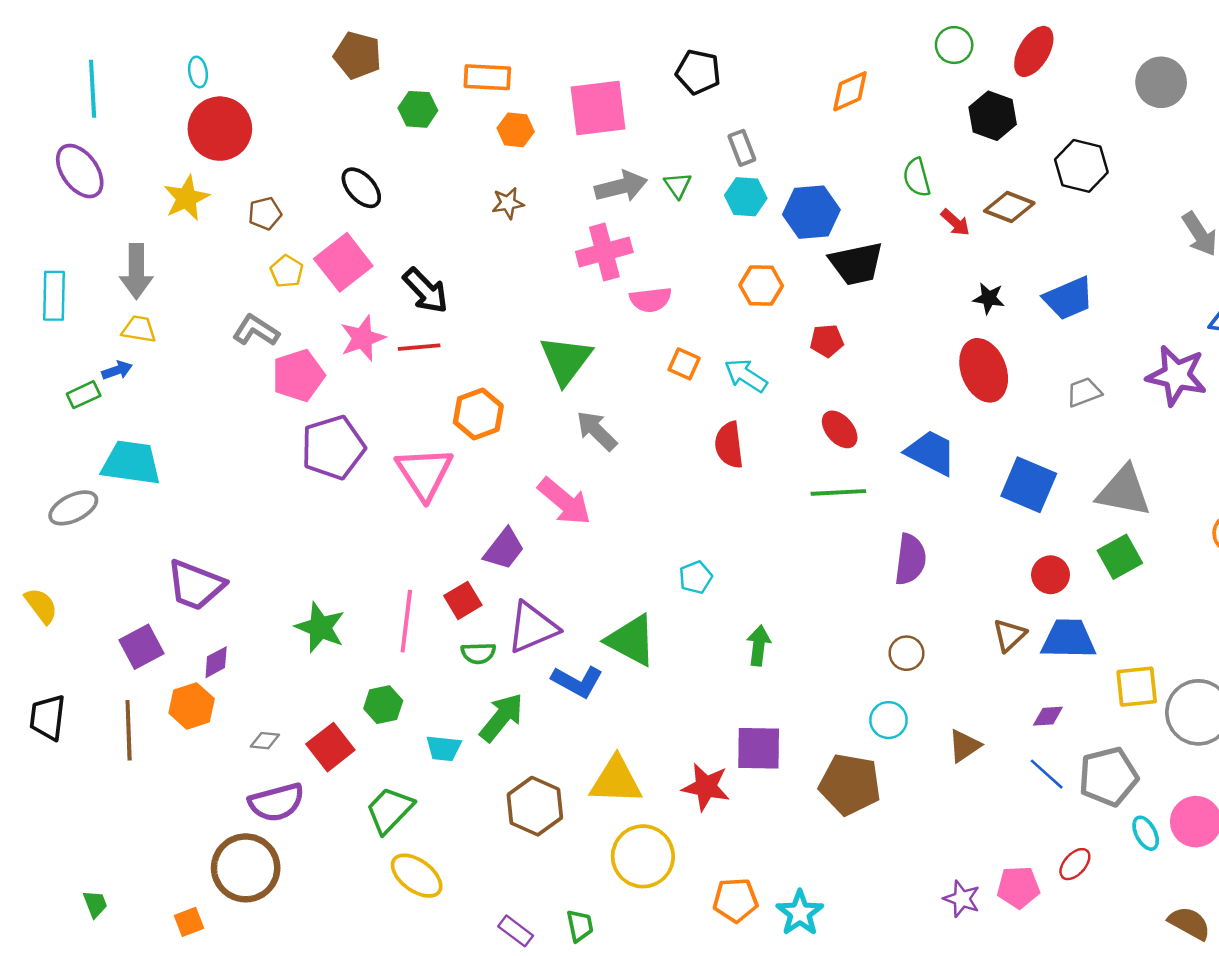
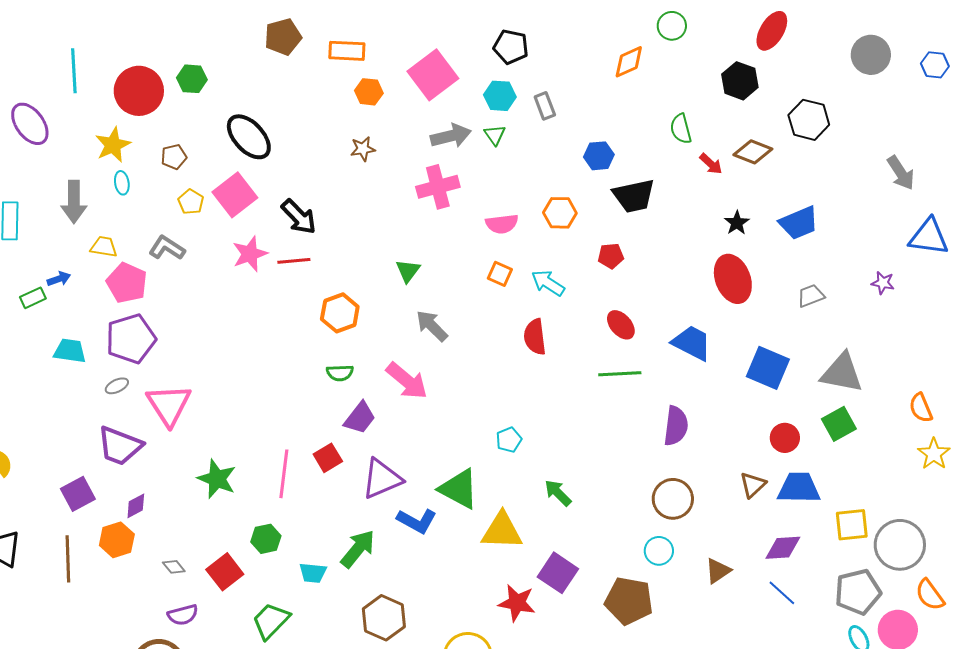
green circle: (954, 45) -> (672, 26), moved
brown pentagon: (357, 55) -> (283, 37), moved, turned -30
cyan ellipse: (198, 72) -> (122, 183), moved
cyan line: (93, 89) -> (74, 71), moved
pink square: (598, 108) -> (433, 75), turned -30
green hexagon: (418, 109) -> (192, 79), moved
black ellipse: (361, 188) -> (249, 137), size x1.4
cyan hexagon: (746, 197) -> (500, 96), moved
blue hexagon: (811, 212) -> (599, 156), size x0.7
black star: (989, 298) -> (737, 223), turned 30
pink semicircle: (651, 300) -> (502, 224), moved
yellow trapezoid: (139, 329) -> (104, 247), moved
green triangle: (566, 360) -> (408, 271), size x0.6
pink pentagon: (298, 375) -> (127, 283), moved, turned -30
purple star: (1177, 375) -> (883, 283), size x0.5
purple pentagon: (333, 447) -> (131, 339), moved
cyan trapezoid: (131, 463) -> (70, 351), size x0.7
pink triangle: (424, 473) -> (169, 405), moved
gray ellipse: (73, 508) -> (117, 386), moved, size x0.6
green arrow: (759, 645) -> (558, 493), turned -52
green semicircle: (478, 653) -> (340, 373), moved
brown circle: (906, 653) -> (673, 499), size x1.5
purple diamond: (1048, 716) -> (783, 548), size x1.5
gray diamond: (265, 741) -> (174, 567), turned 45
purple square: (759, 748) -> (558, 573), turned 33
gray pentagon: (1108, 777) -> (858, 592), moved
yellow triangle: (616, 780) -> (502, 531), moved
purple semicircle: (276, 802) -> (183, 615), size x0.7

